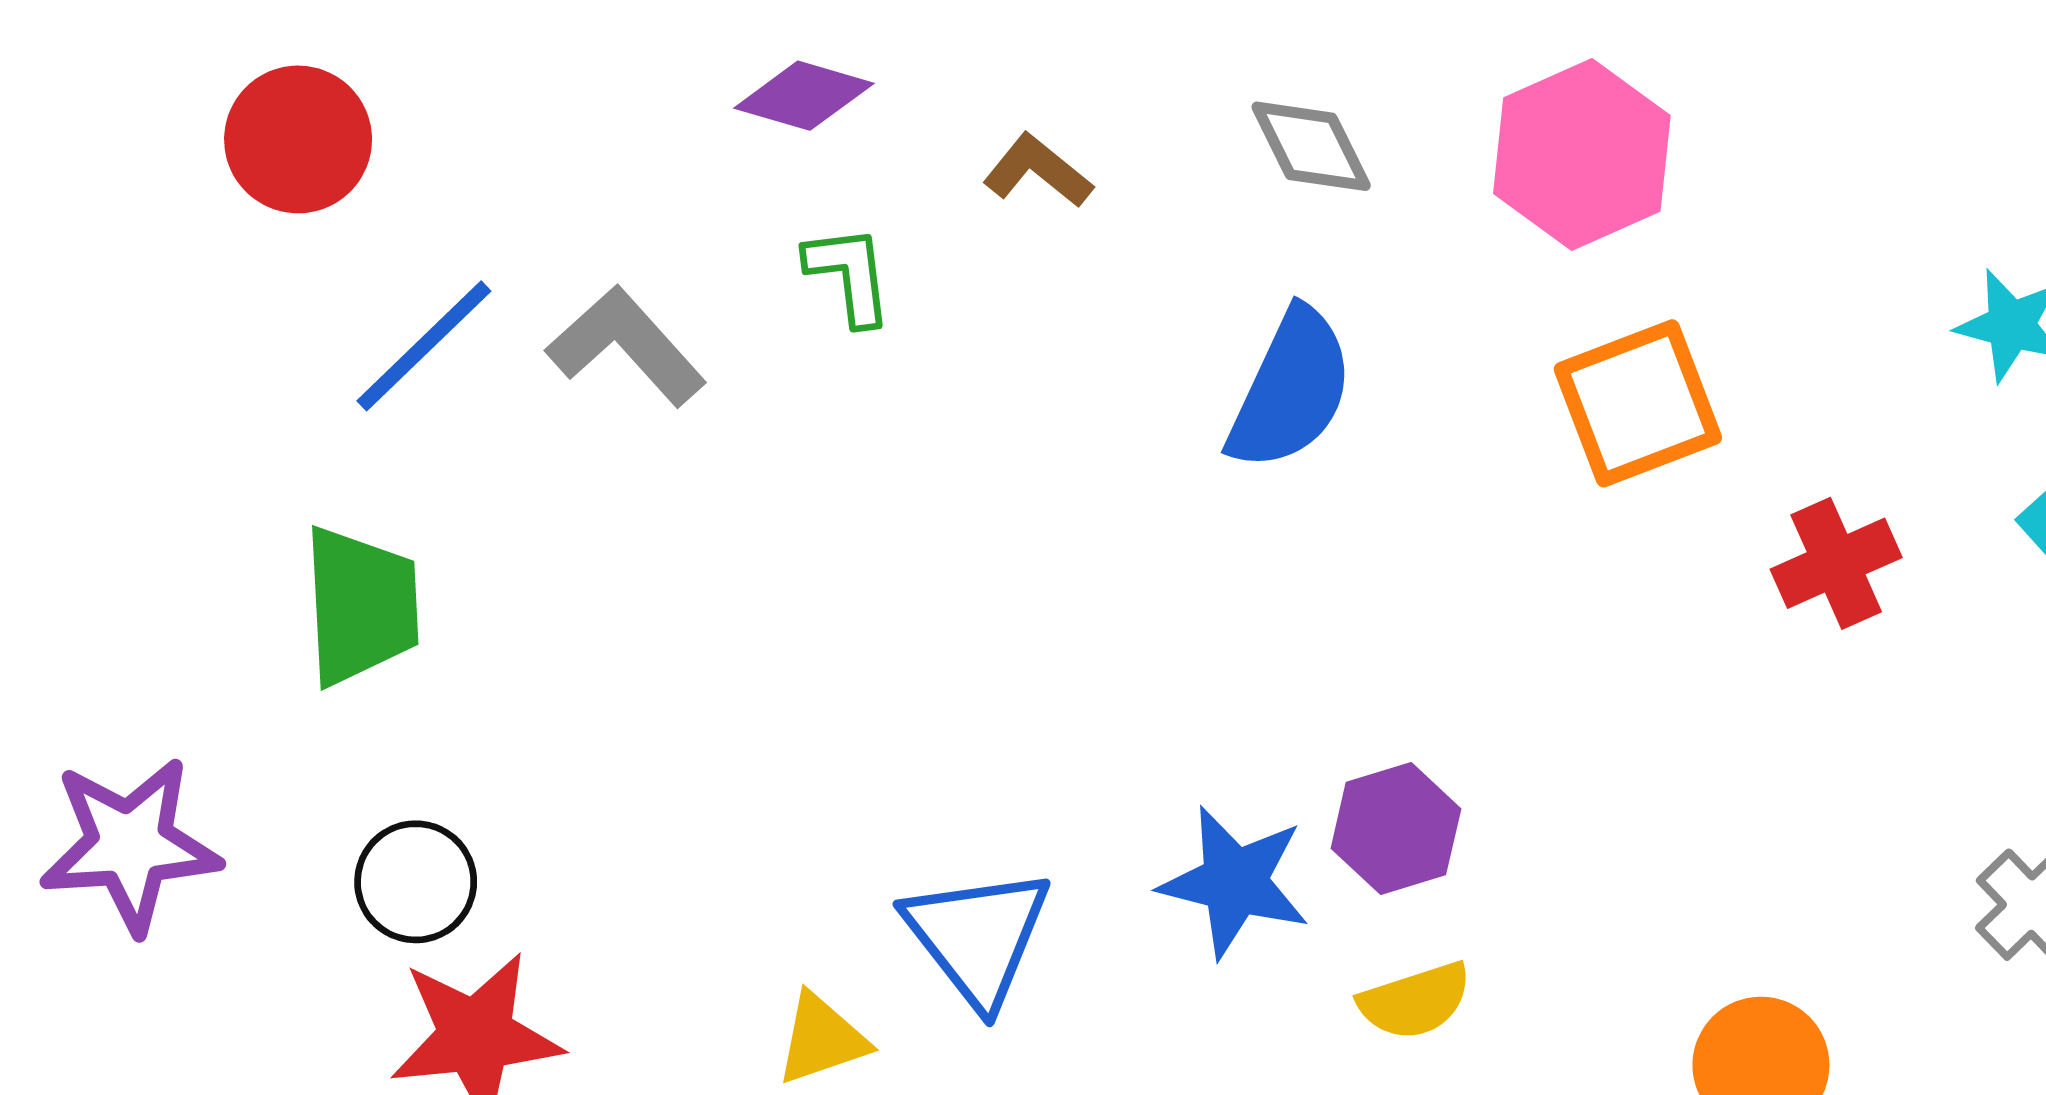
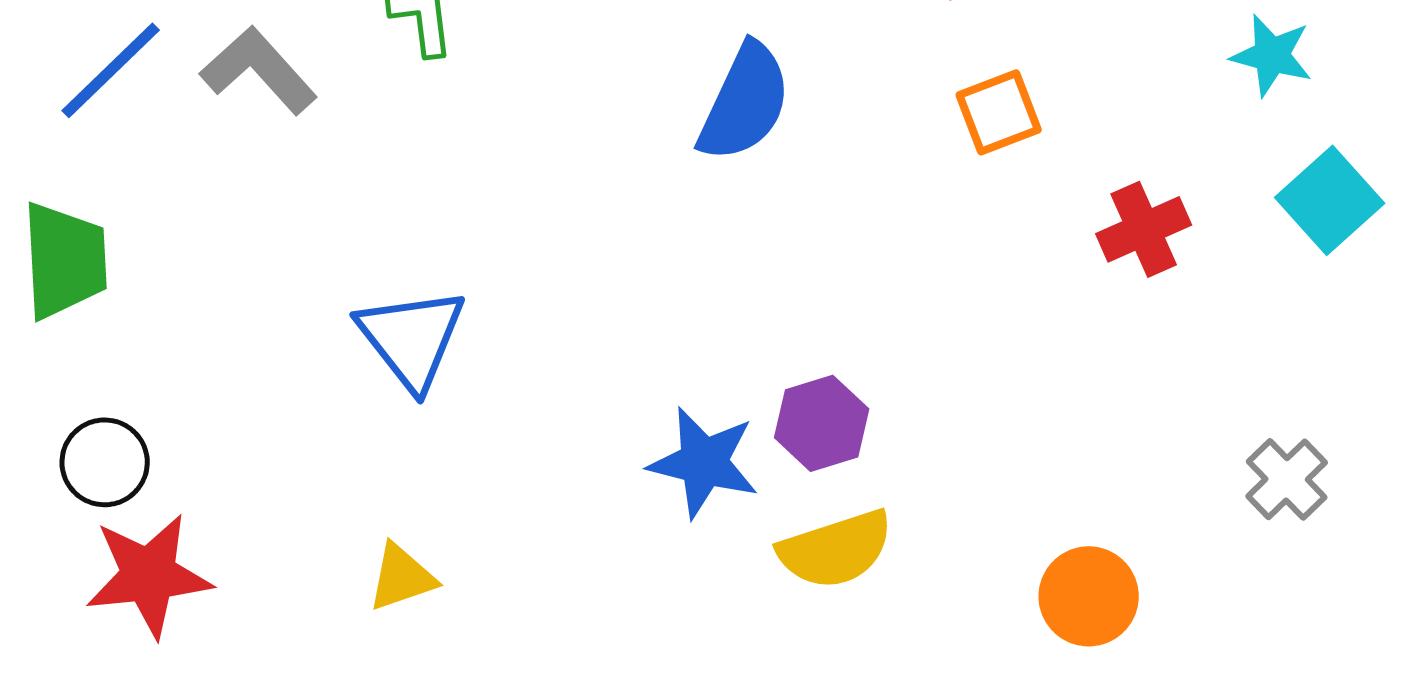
orange square: (1638, 403) -> (999, 112), size x0.7
blue triangle: (978, 937) -> (412, 338), moved
yellow semicircle: (1415, 1001) -> (836, 549), size x1.4

